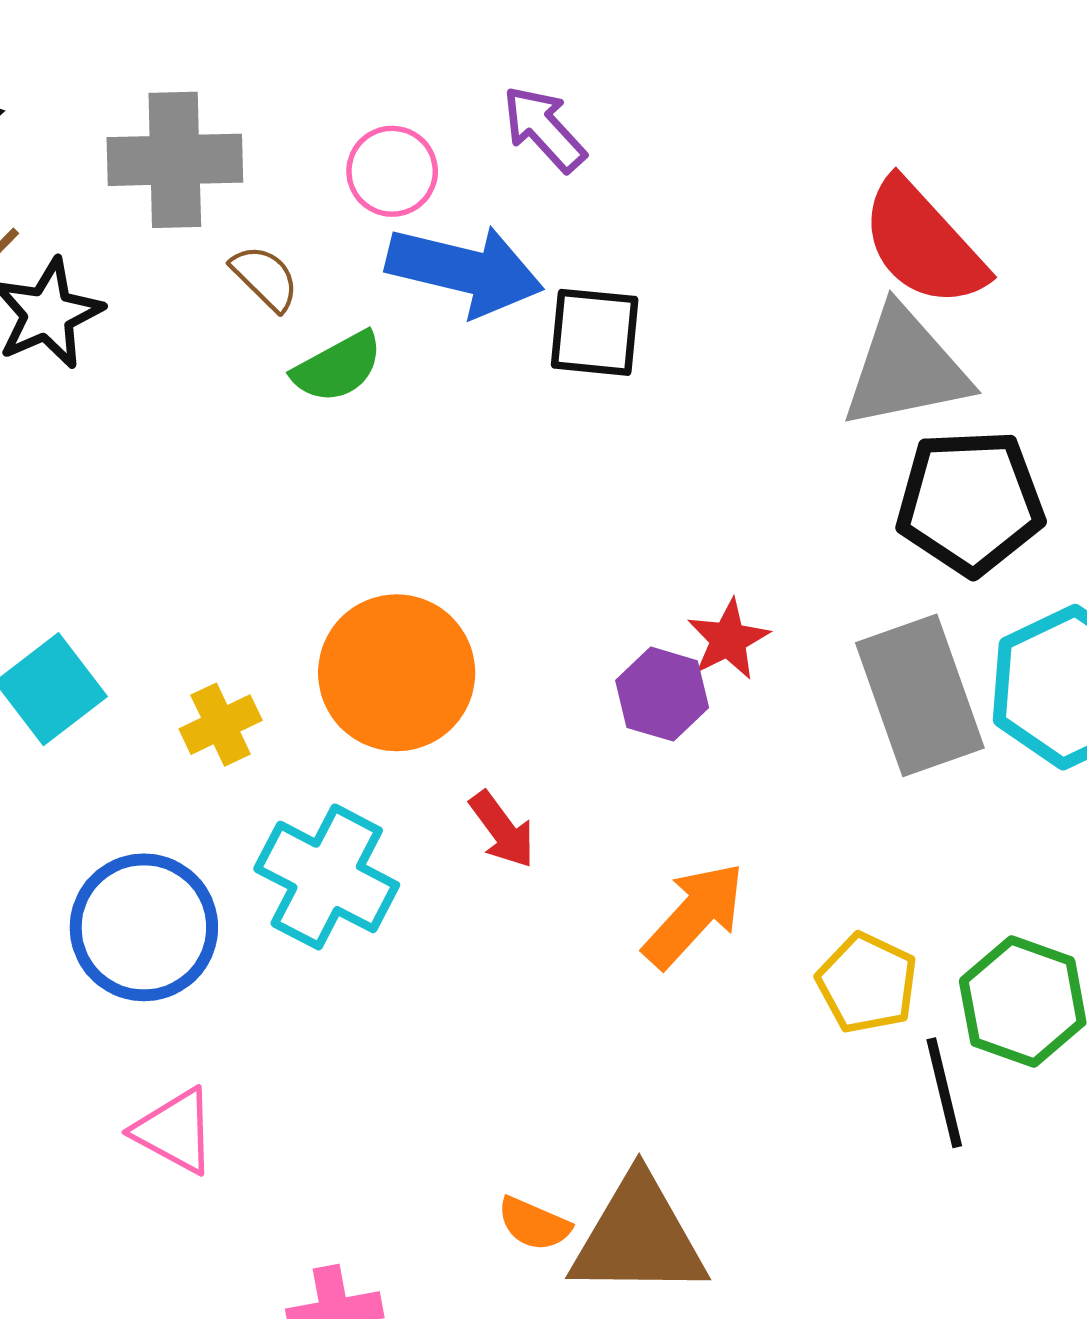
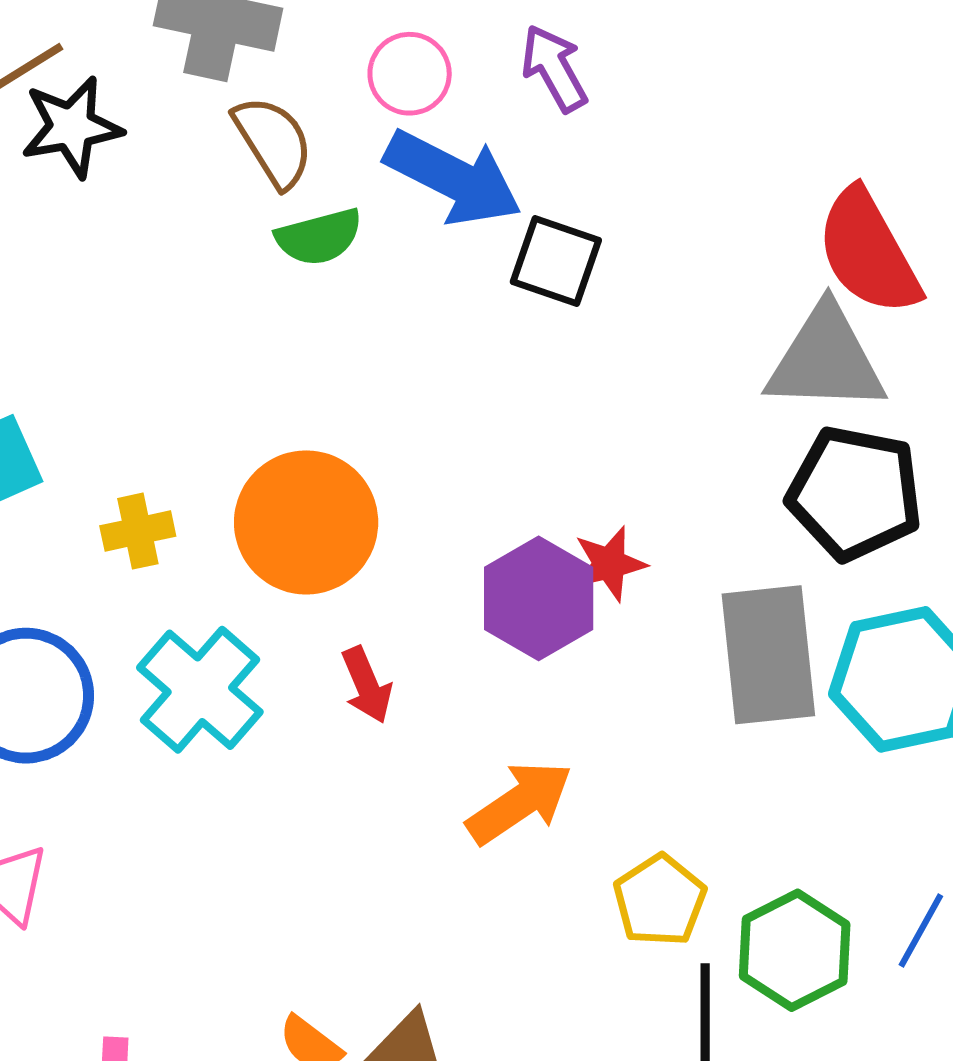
brown semicircle: (265, 278) -> (273, 142), size x1.4
purple hexagon: (662, 694) -> (539, 598), size x1.4

